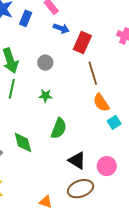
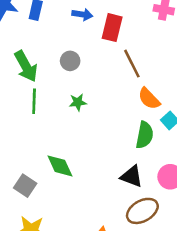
green semicircle: (59, 128) -> (145, 135), moved

